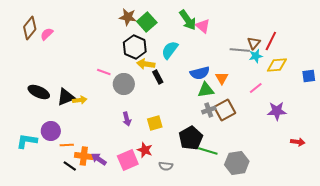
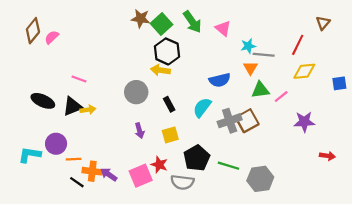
green arrow: (188, 20) -> (192, 22), moved
brown triangle: (254, 43) -> (323, 23), moved
black hexagon: (135, 47) -> (167, 51), moved
cyan semicircle: (170, 50) -> (202, 107), moved
cyan star: (256, 56) -> (248, 46), moved
pink line: (104, 72) -> (79, 79), moved
black rectangle: (158, 77) -> (169, 104), moved
orange triangle: (222, 78) -> (250, 68), moved
green triangle: (206, 90) -> (260, 90), moved
gray cross: (209, 110) -> (230, 121), size x1.5
black pentagon: (191, 138) -> (197, 158), moved
gray semicircle: (166, 166) -> (182, 182), size x1.5

